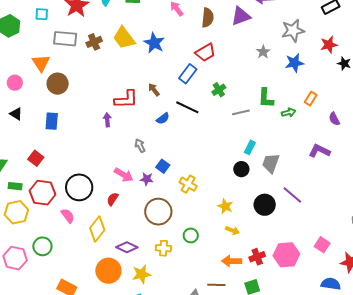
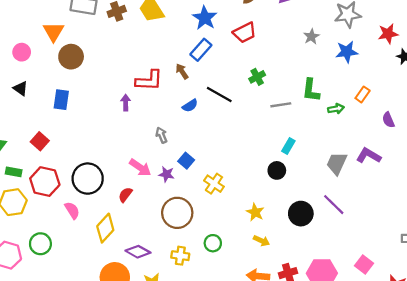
blue star: (154, 43) -> (205, 18), moved
blue rectangle: (188, 74) -> (201, 50), moved
gray trapezoid: (271, 163) -> (337, 163), moved

